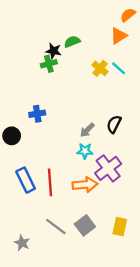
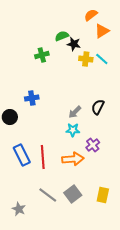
orange semicircle: (128, 15) -> (91, 15), moved
black star: (53, 51) -> (74, 44), moved
yellow cross: (100, 68) -> (86, 59), turned -32
purple cross: (108, 168) -> (93, 145), size x0.6

